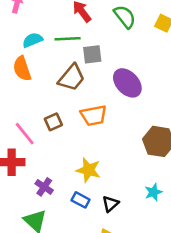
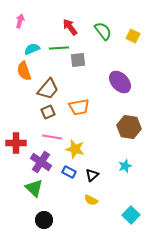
brown trapezoid: (71, 78) -> (48, 89), moved
purple ellipse: (127, 83) -> (120, 82), moved
pink line: (25, 134) -> (52, 137), moved, turned -42
purple cross: (44, 187) -> (41, 162), size x1.5

